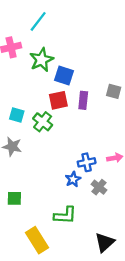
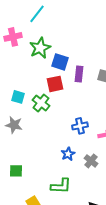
purple rectangle: (83, 100) -> (79, 74), moved
blue cross: (87, 162) -> (80, 126), moved

